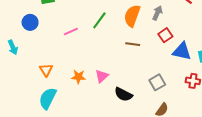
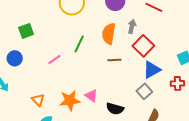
red square: (165, 35) -> (143, 46), size x1.5
blue triangle: (182, 51) -> (152, 70), moved, turned -30
pink triangle: (102, 76) -> (91, 96), turned -32
orange star: (79, 77) -> (70, 100), size x1.5

